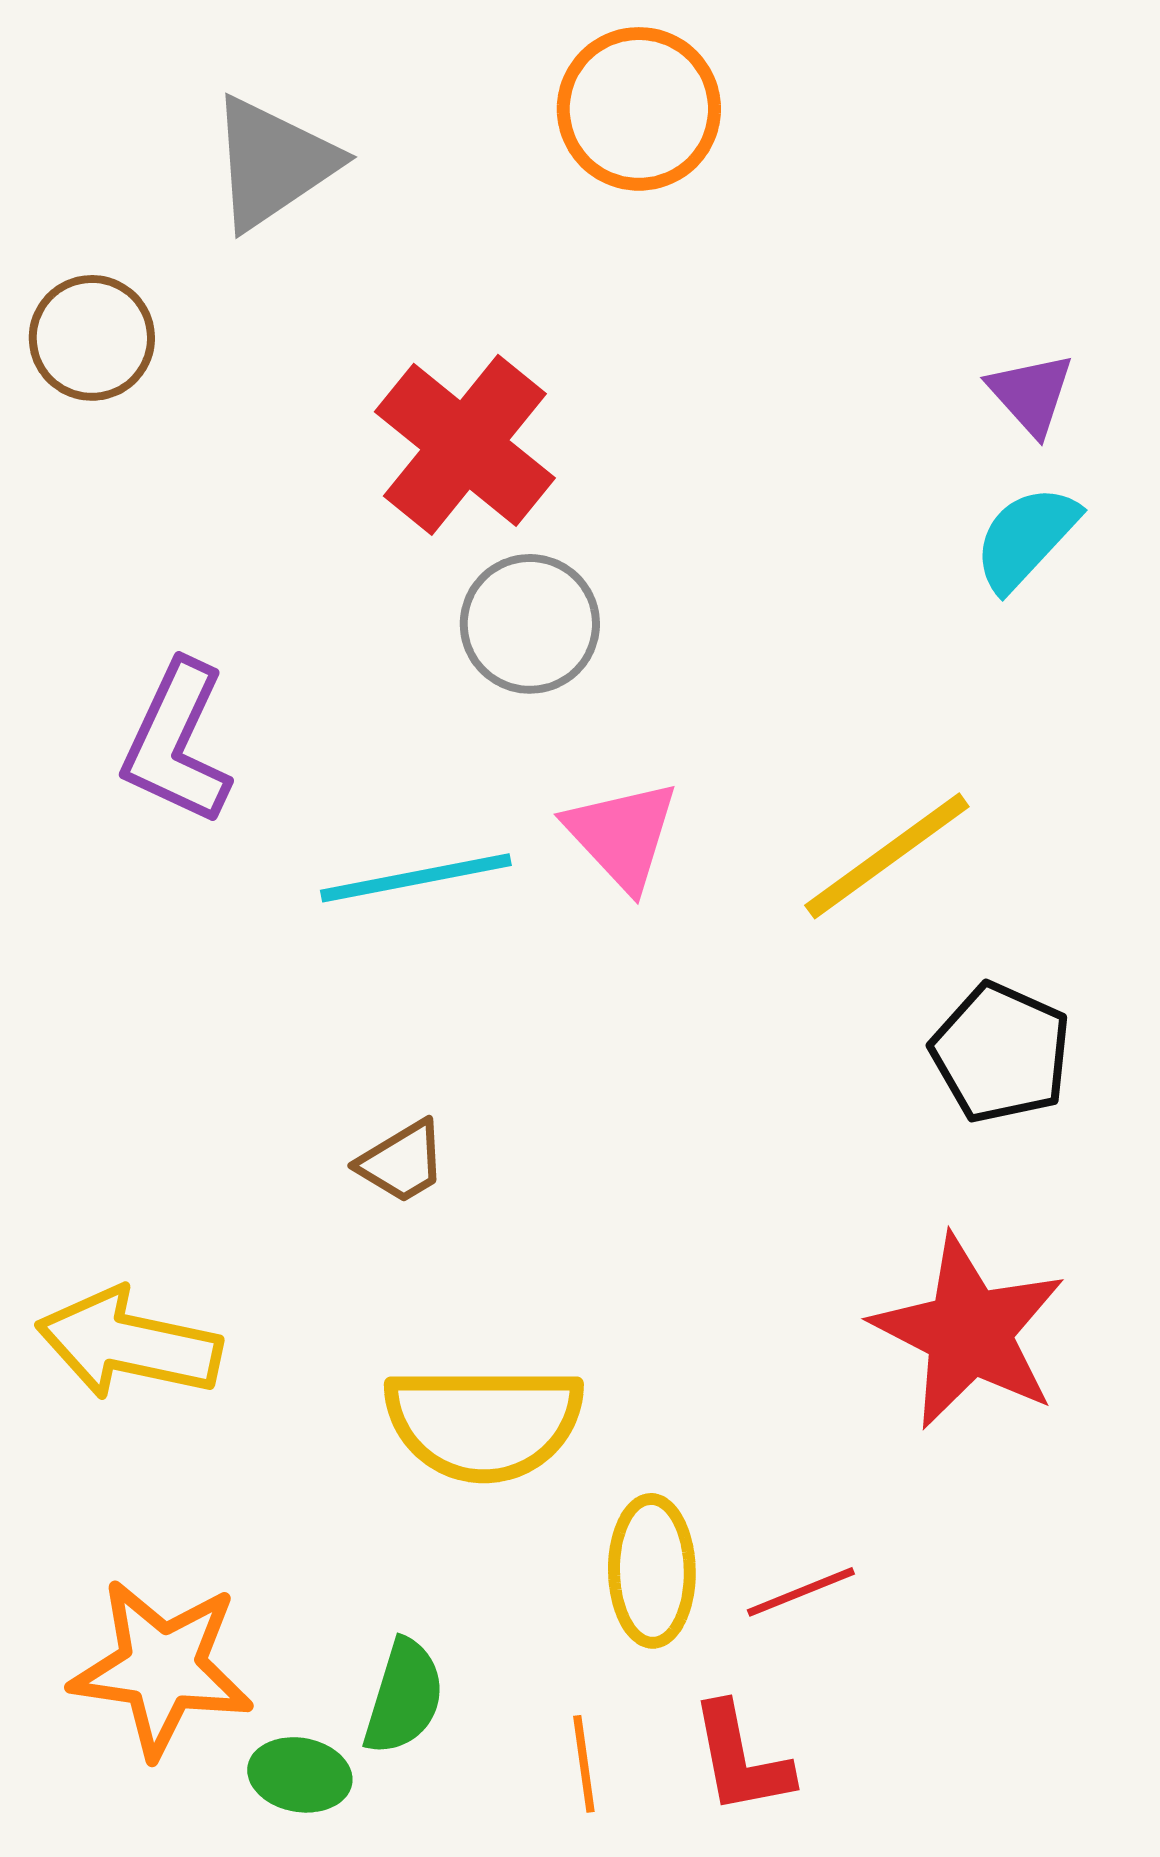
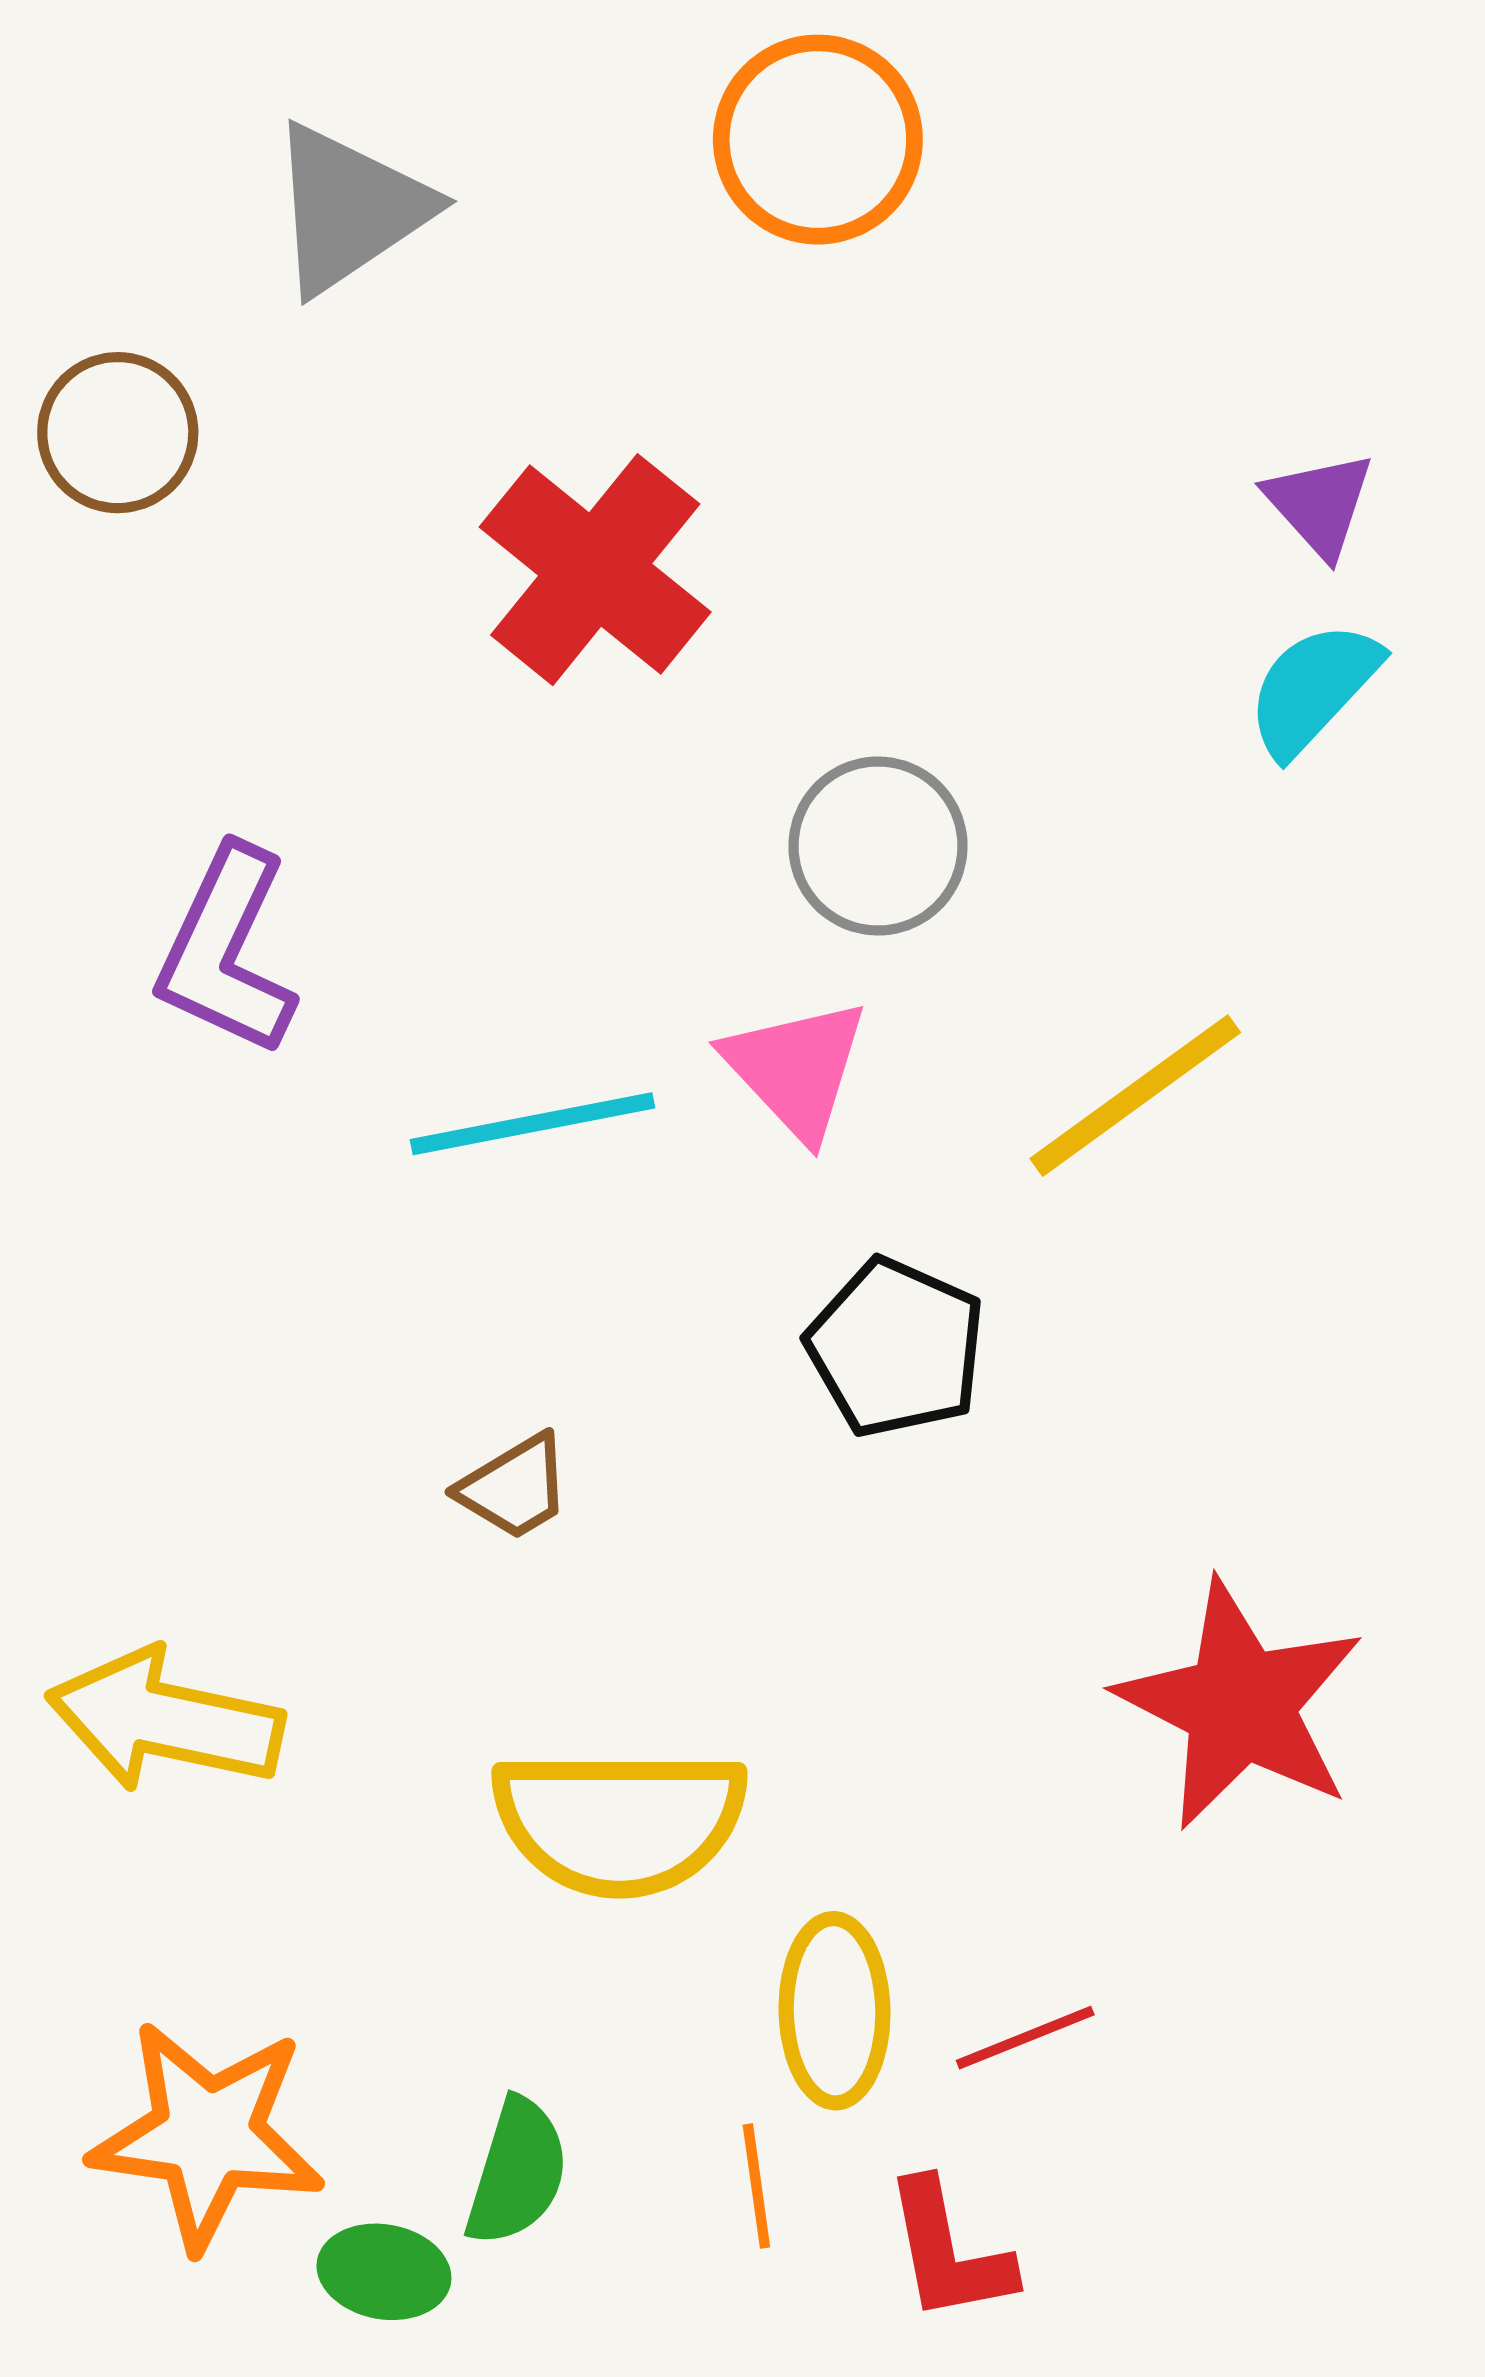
gray circle: (530, 624) -> (878, 846), moved
black pentagon: (1001, 1053) -> (896, 1348), moved
orange line: (584, 1764) -> (756, 2186), moved

